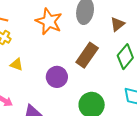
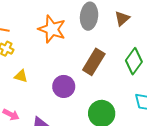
brown triangle: (117, 24) -> (122, 18), moved

